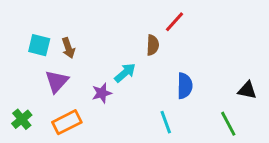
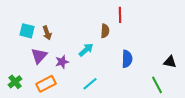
red line: (174, 22) -> (120, 15), turned -42
purple star: (102, 93) -> (62, 62), moved
cyan line: (166, 122) -> (90, 84), moved, turned 70

